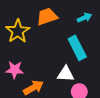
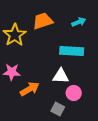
cyan rectangle: (77, 48) -> (72, 51), turned -60

